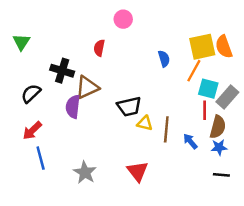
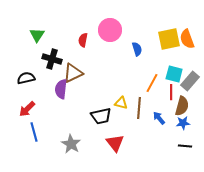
pink circle: (123, 19) -> (110, 30), moved, size x1.5
green triangle: (21, 42) -> (37, 35), moved
orange line: (194, 71) -> (152, 83), moved
black semicircle: (31, 93) -> (26, 78), turned 30
black trapezoid: (129, 107) -> (101, 116), moved

